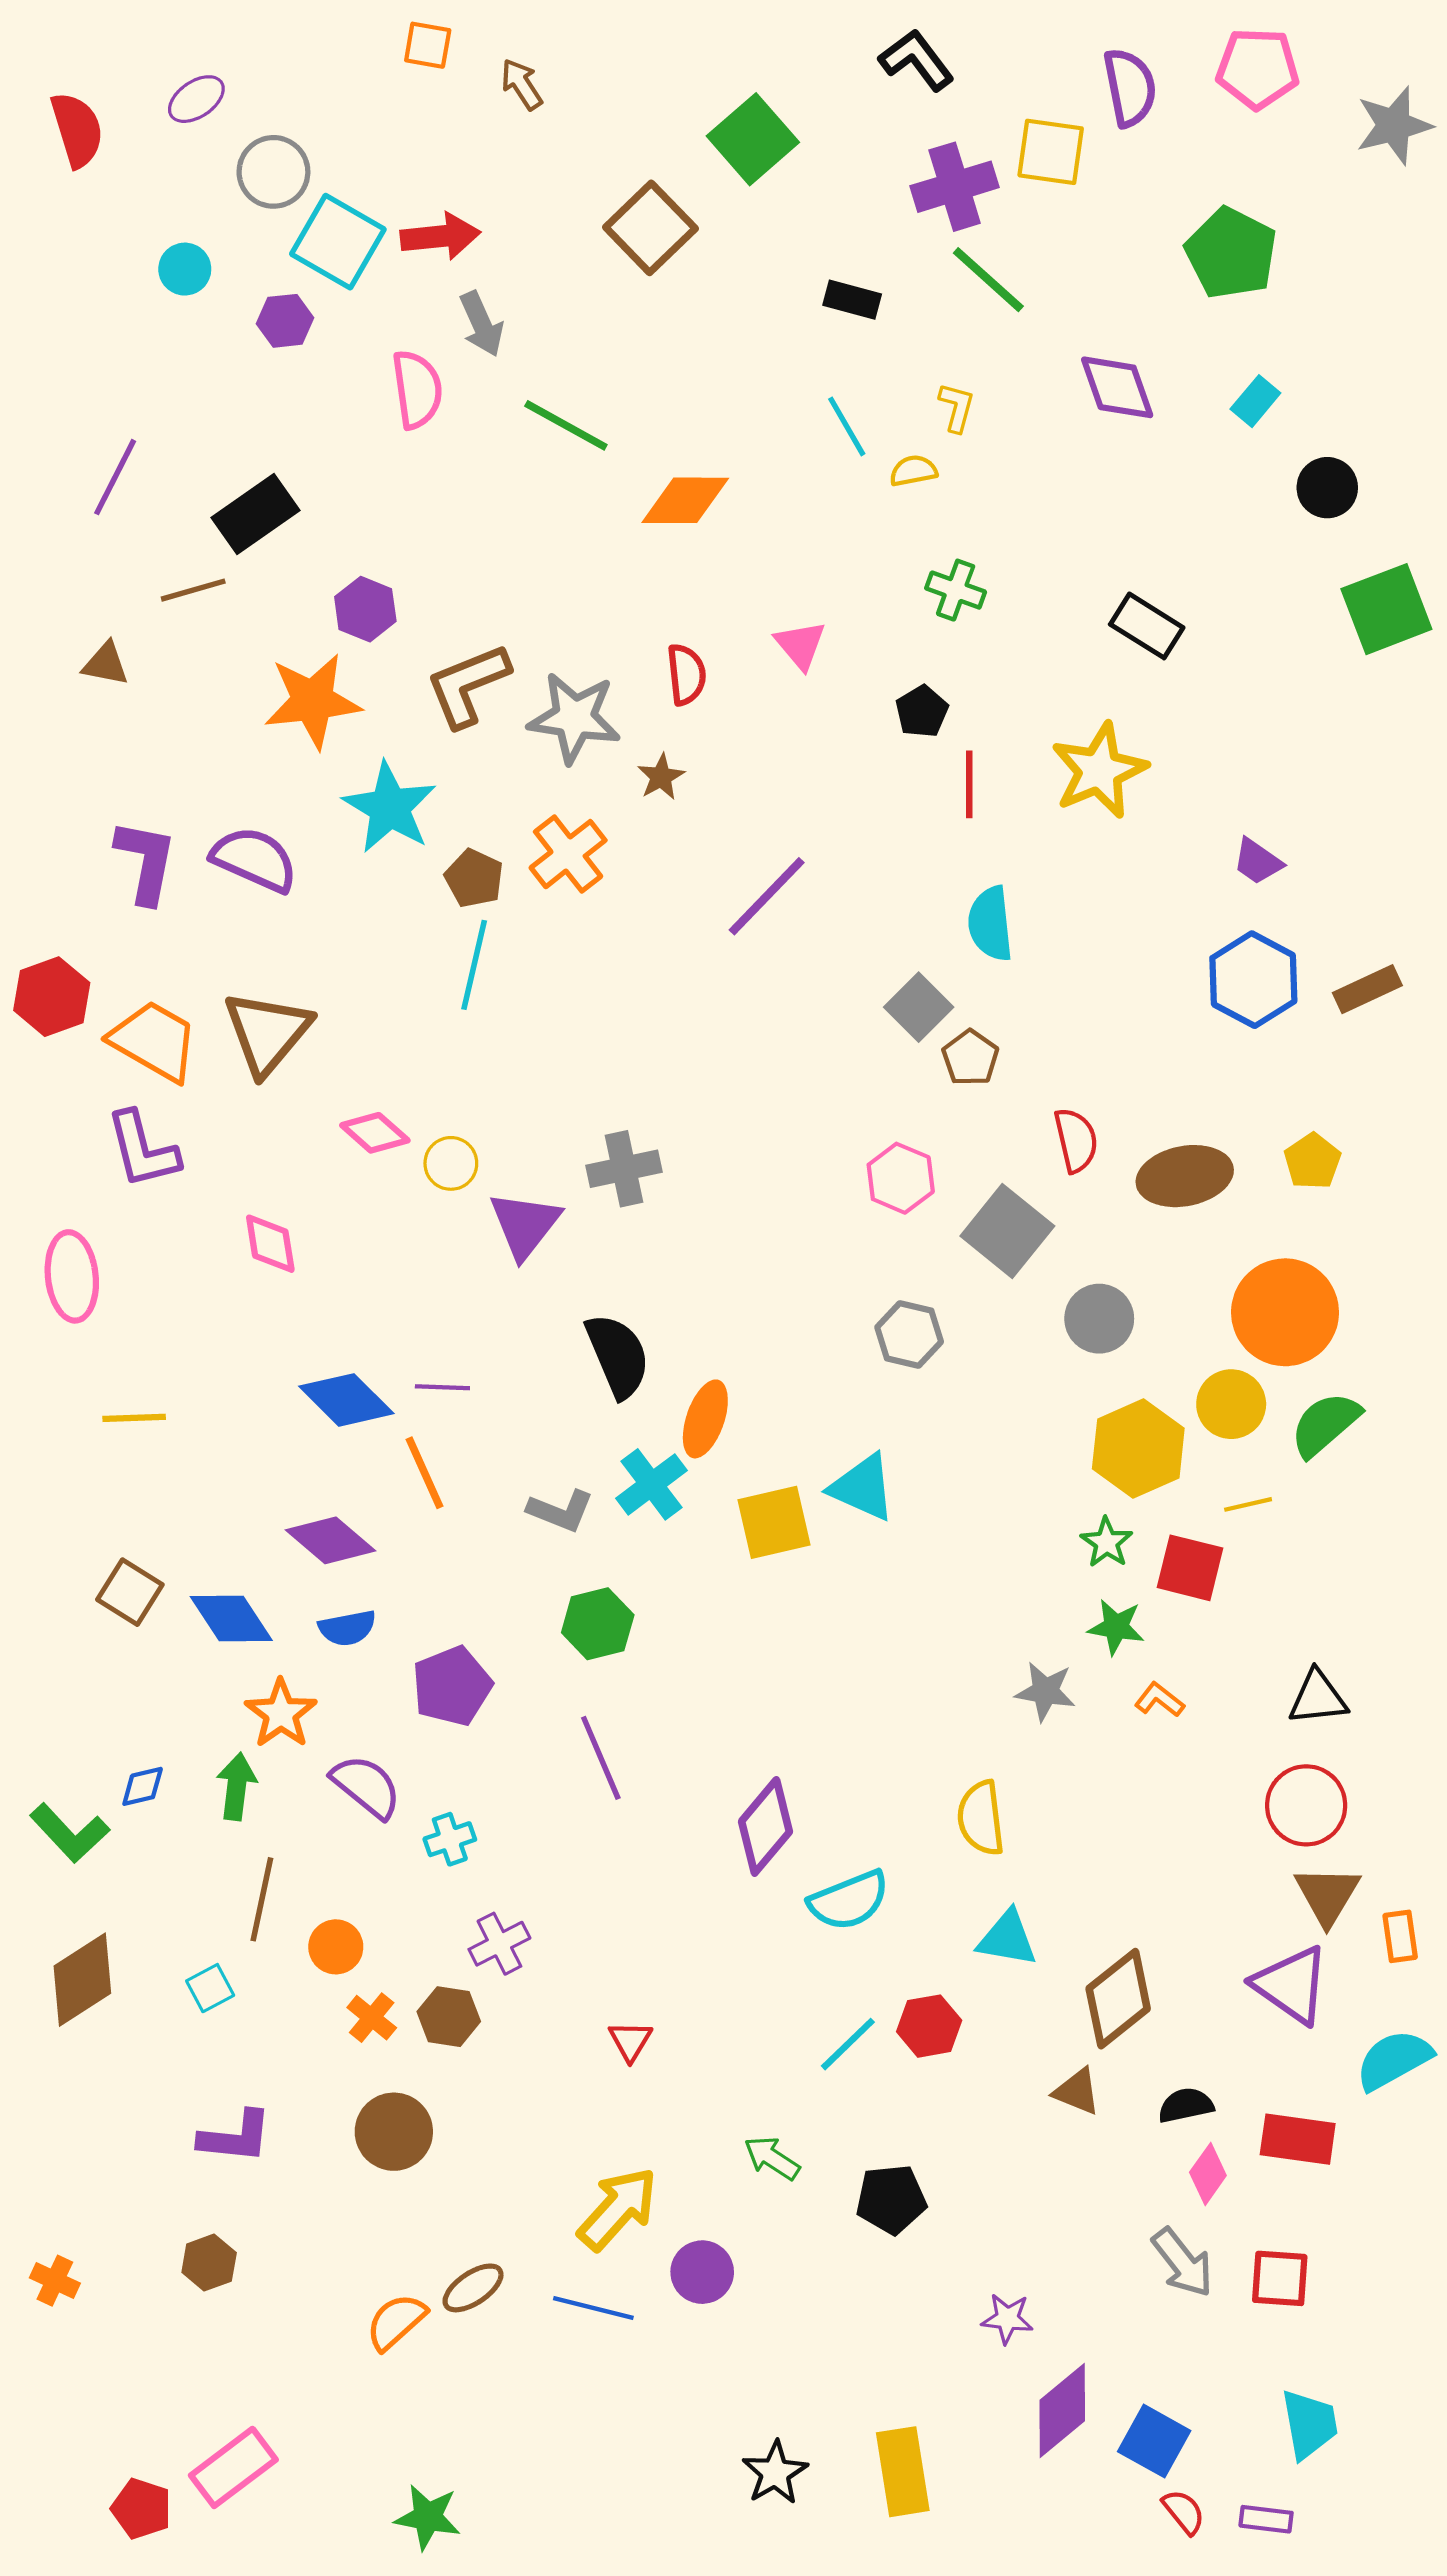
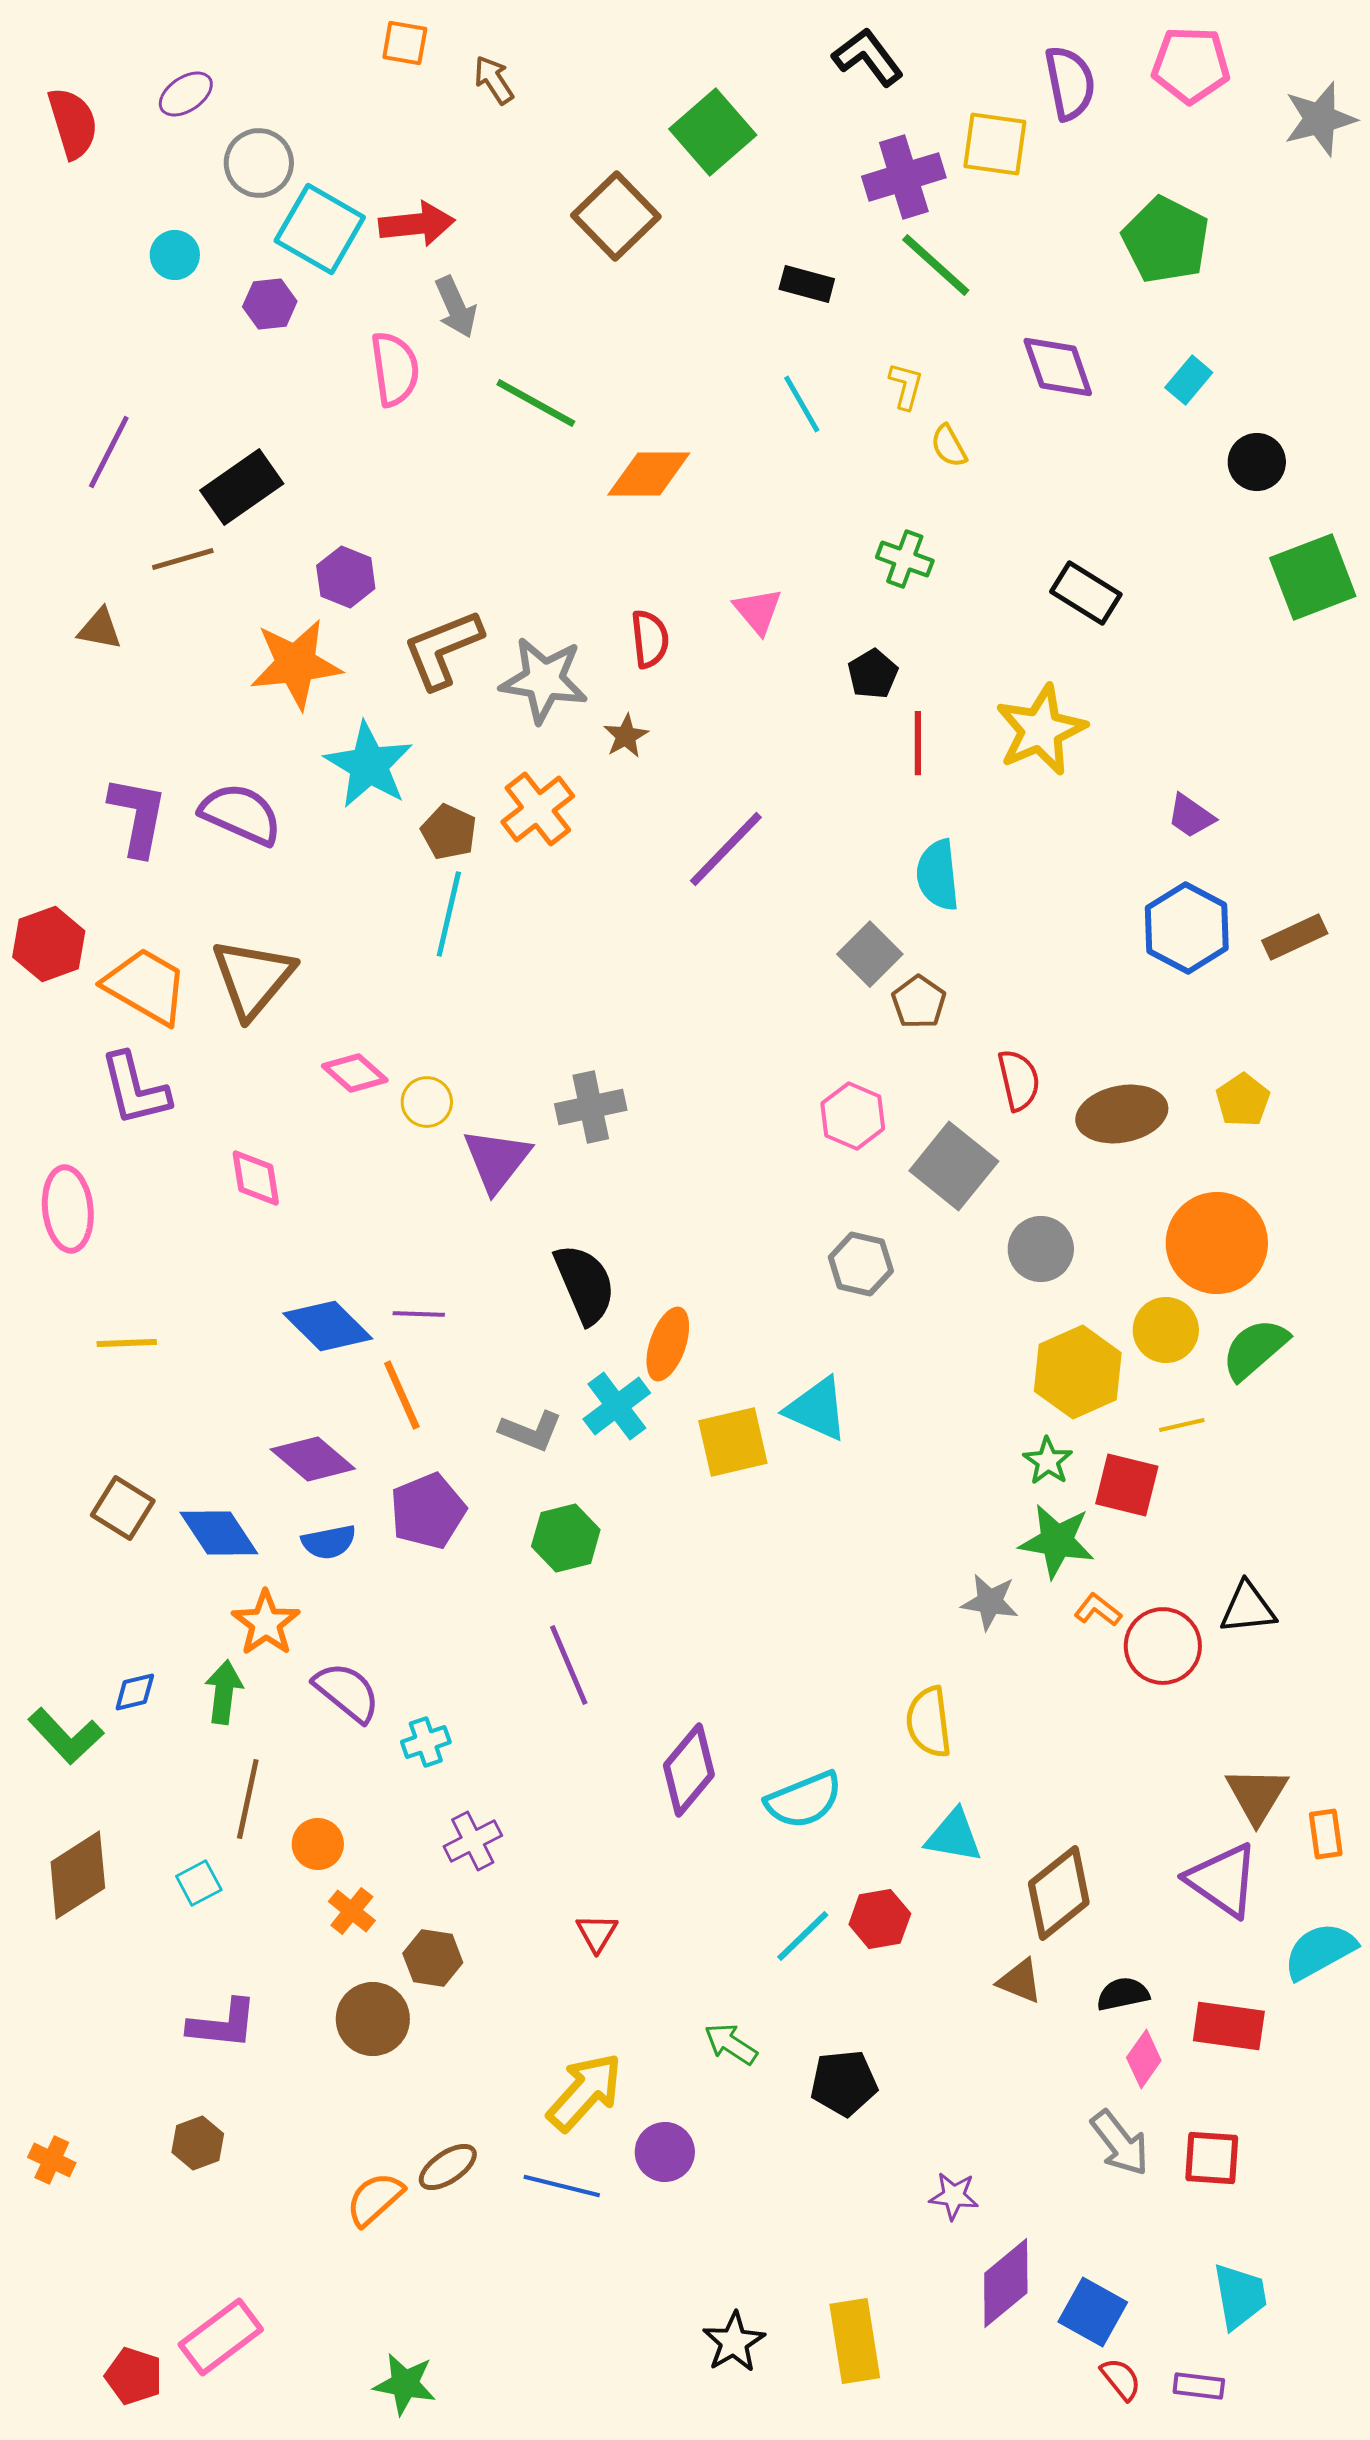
yellow semicircle: (913, 471) -> (949, 446), moved, turned -108
green star: (1116, 1627) -> (1057, 1541), size x1.4
purple pentagon: (452, 1686) -> (428, 1511), moved
red circle: (1306, 1805) -> (1163, 1646), moved
purple diamond: (766, 1827) -> (689, 1770), moved
brown hexagon: (449, 2017) -> (433, 1958), moved

